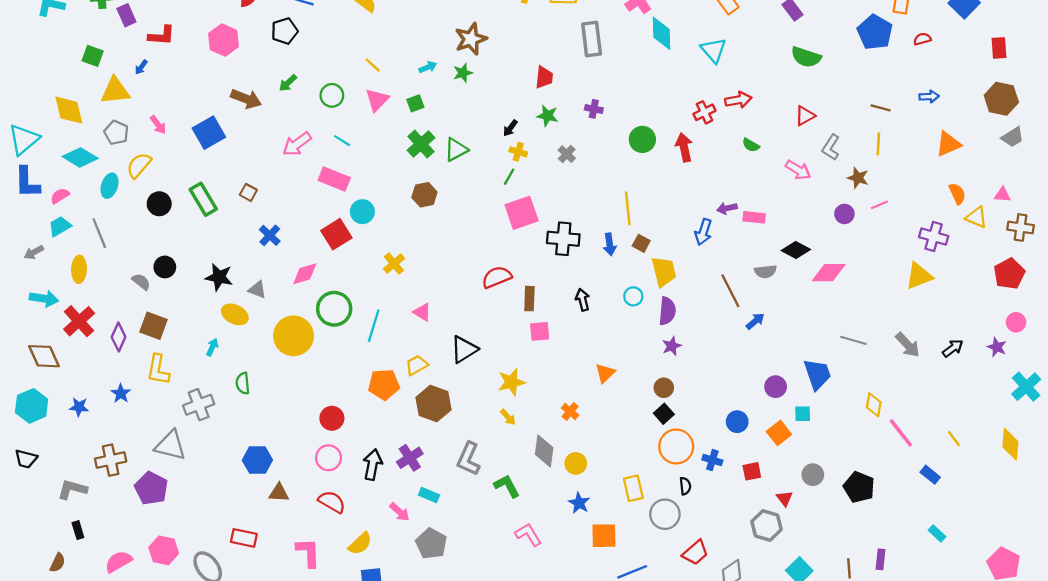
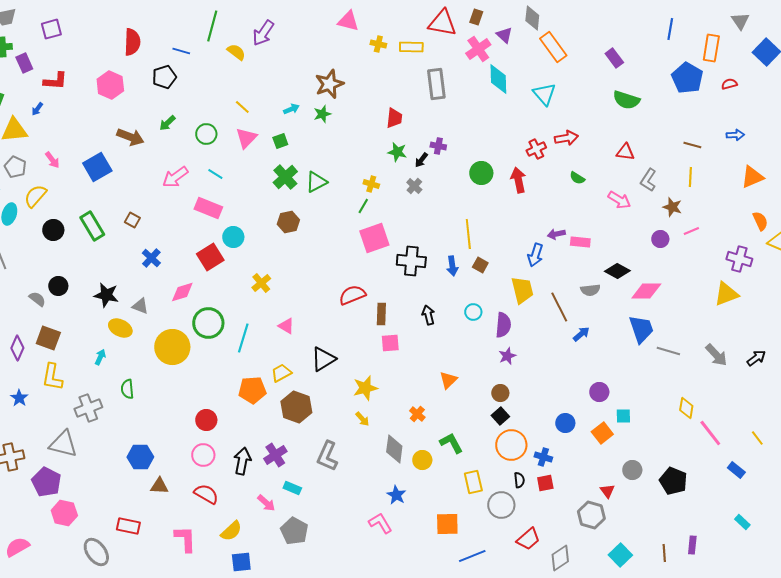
red triangle: (805, 116) -> (625, 152), turned 36
black arrow: (510, 128) -> (421, 160), moved
yellow trapezoid: (664, 272) -> (522, 290), moved
blue trapezoid: (817, 374) -> (641, 329), moved
red square: (752, 471) -> (545, 483), moved
green L-shape: (507, 486) -> (451, 443), moved
blue star: (579, 503) -> (396, 495), moved
pink hexagon: (164, 550) -> (64, 513), moved

